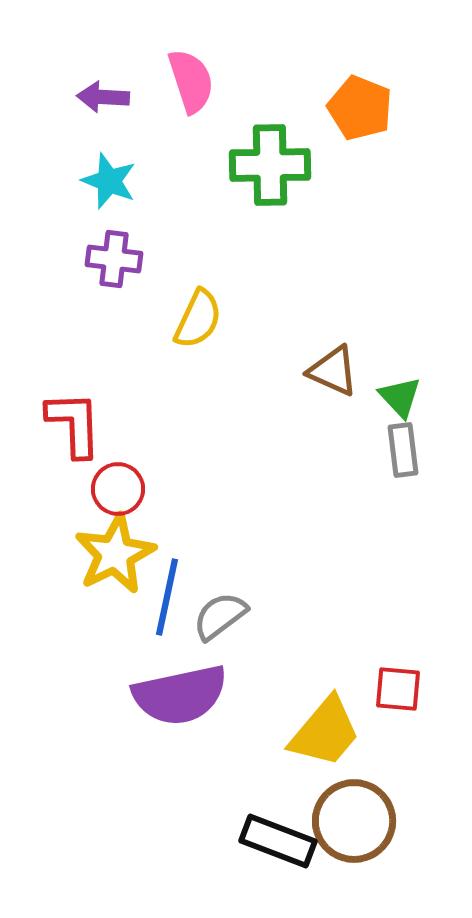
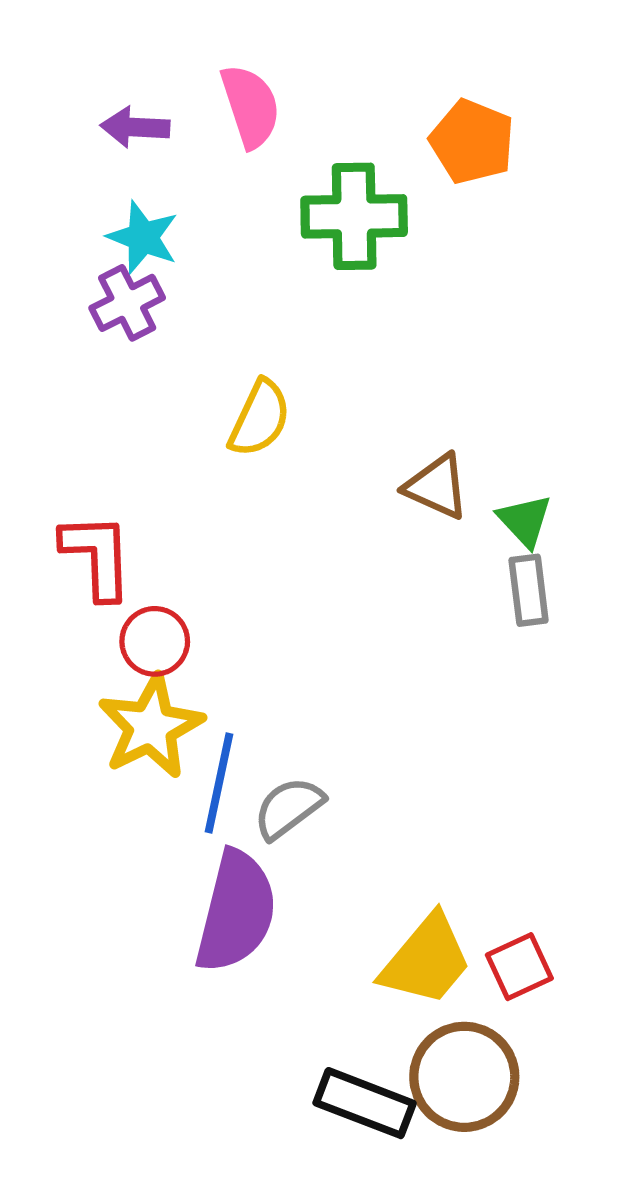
purple cross: (114, 259) -> (127, 303), moved, turned -34
red square: (398, 689) -> (519, 967), moved, turned -30
purple semicircle: (180, 695) -> (236, 912), turned -64

